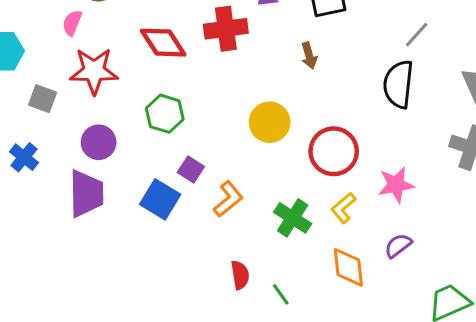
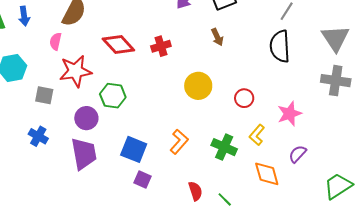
red cross: (226, 29) -> (161, 46), moved, size x0.7
green hexagon: (165, 114) -> (113, 96), moved
red circle: (334, 151) -> (244, 98), size x0.6
purple square: (191, 170) -> (143, 180), moved

